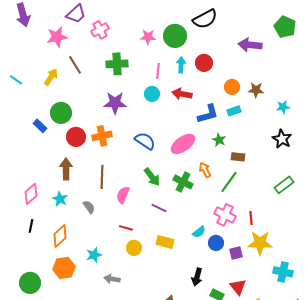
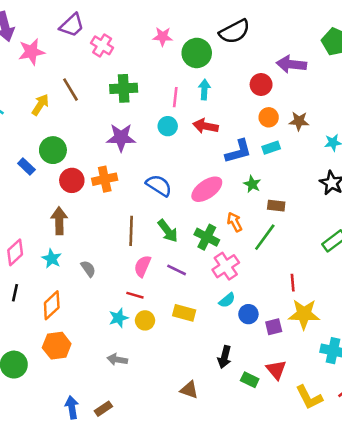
pink cross: (100, 30) -> (102, 45), turned -30
pink star: (57, 37) -> (31, 52), moved
pink star: (148, 37) -> (163, 37), moved
red circle: (204, 63) -> (261, 85), moved
brown line: (102, 177) -> (131, 231), moved
pink semicircle: (123, 195) -> (142, 266), moved
pink cross: (225, 215) -> (226, 266), moved, turned 30
cyan star: (94, 255) -> (119, 318), moved

